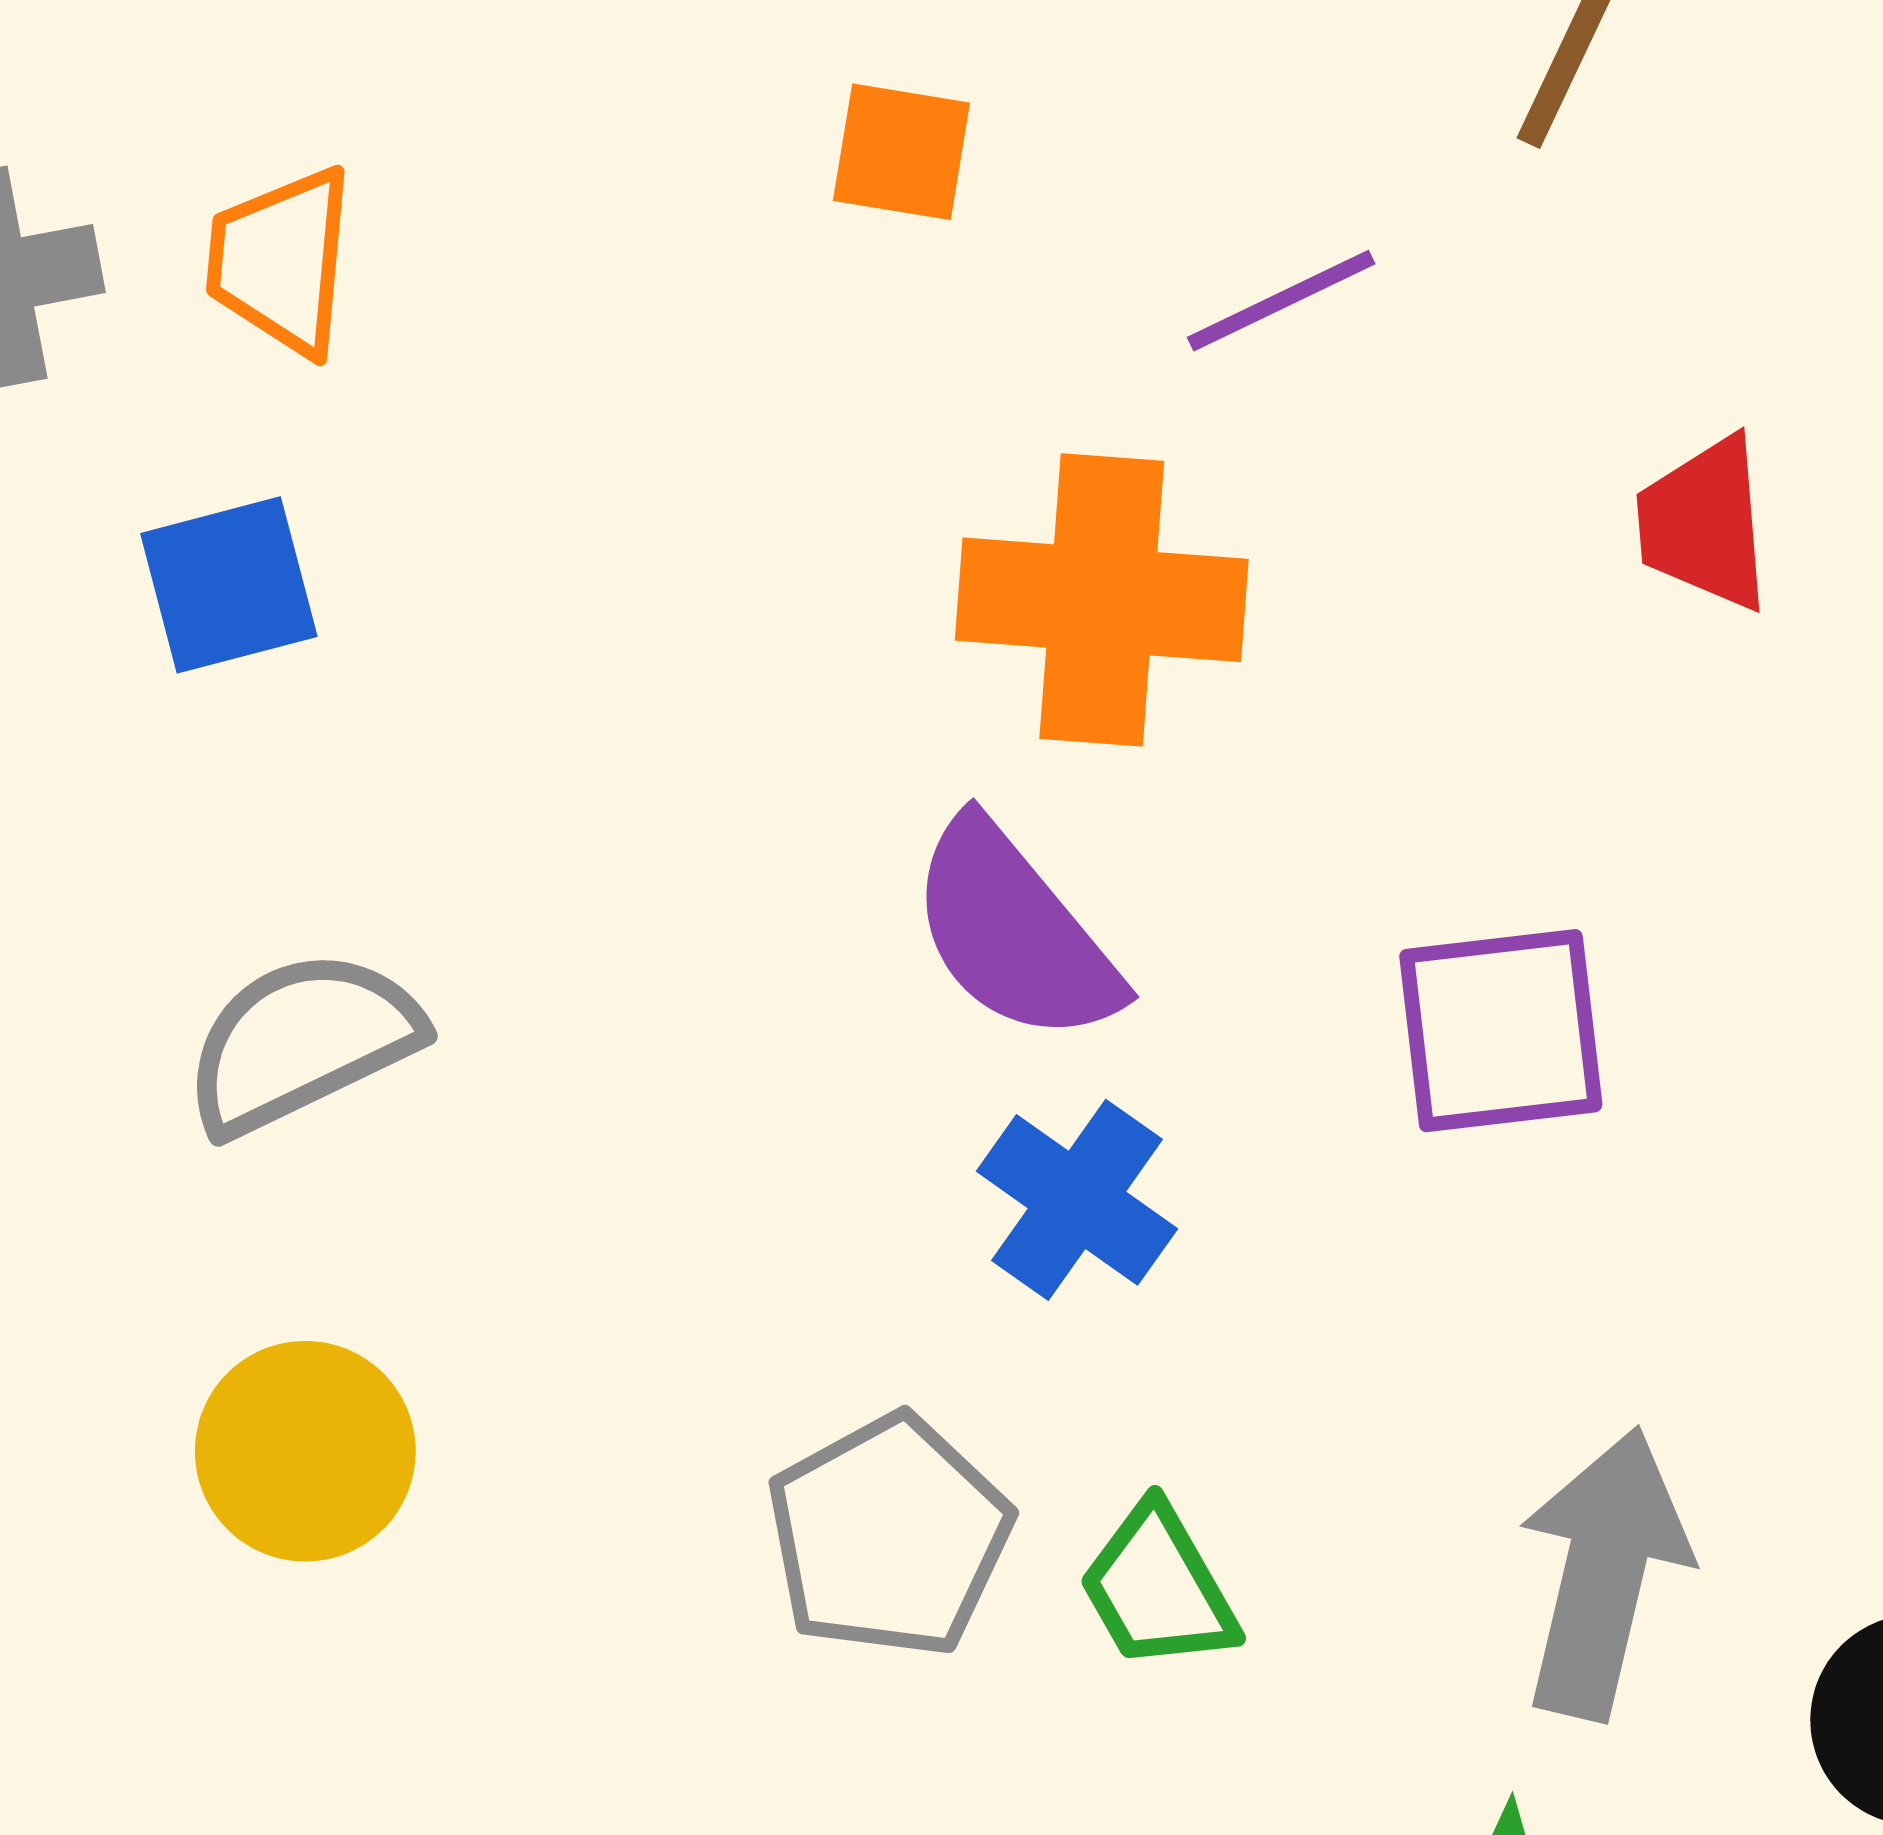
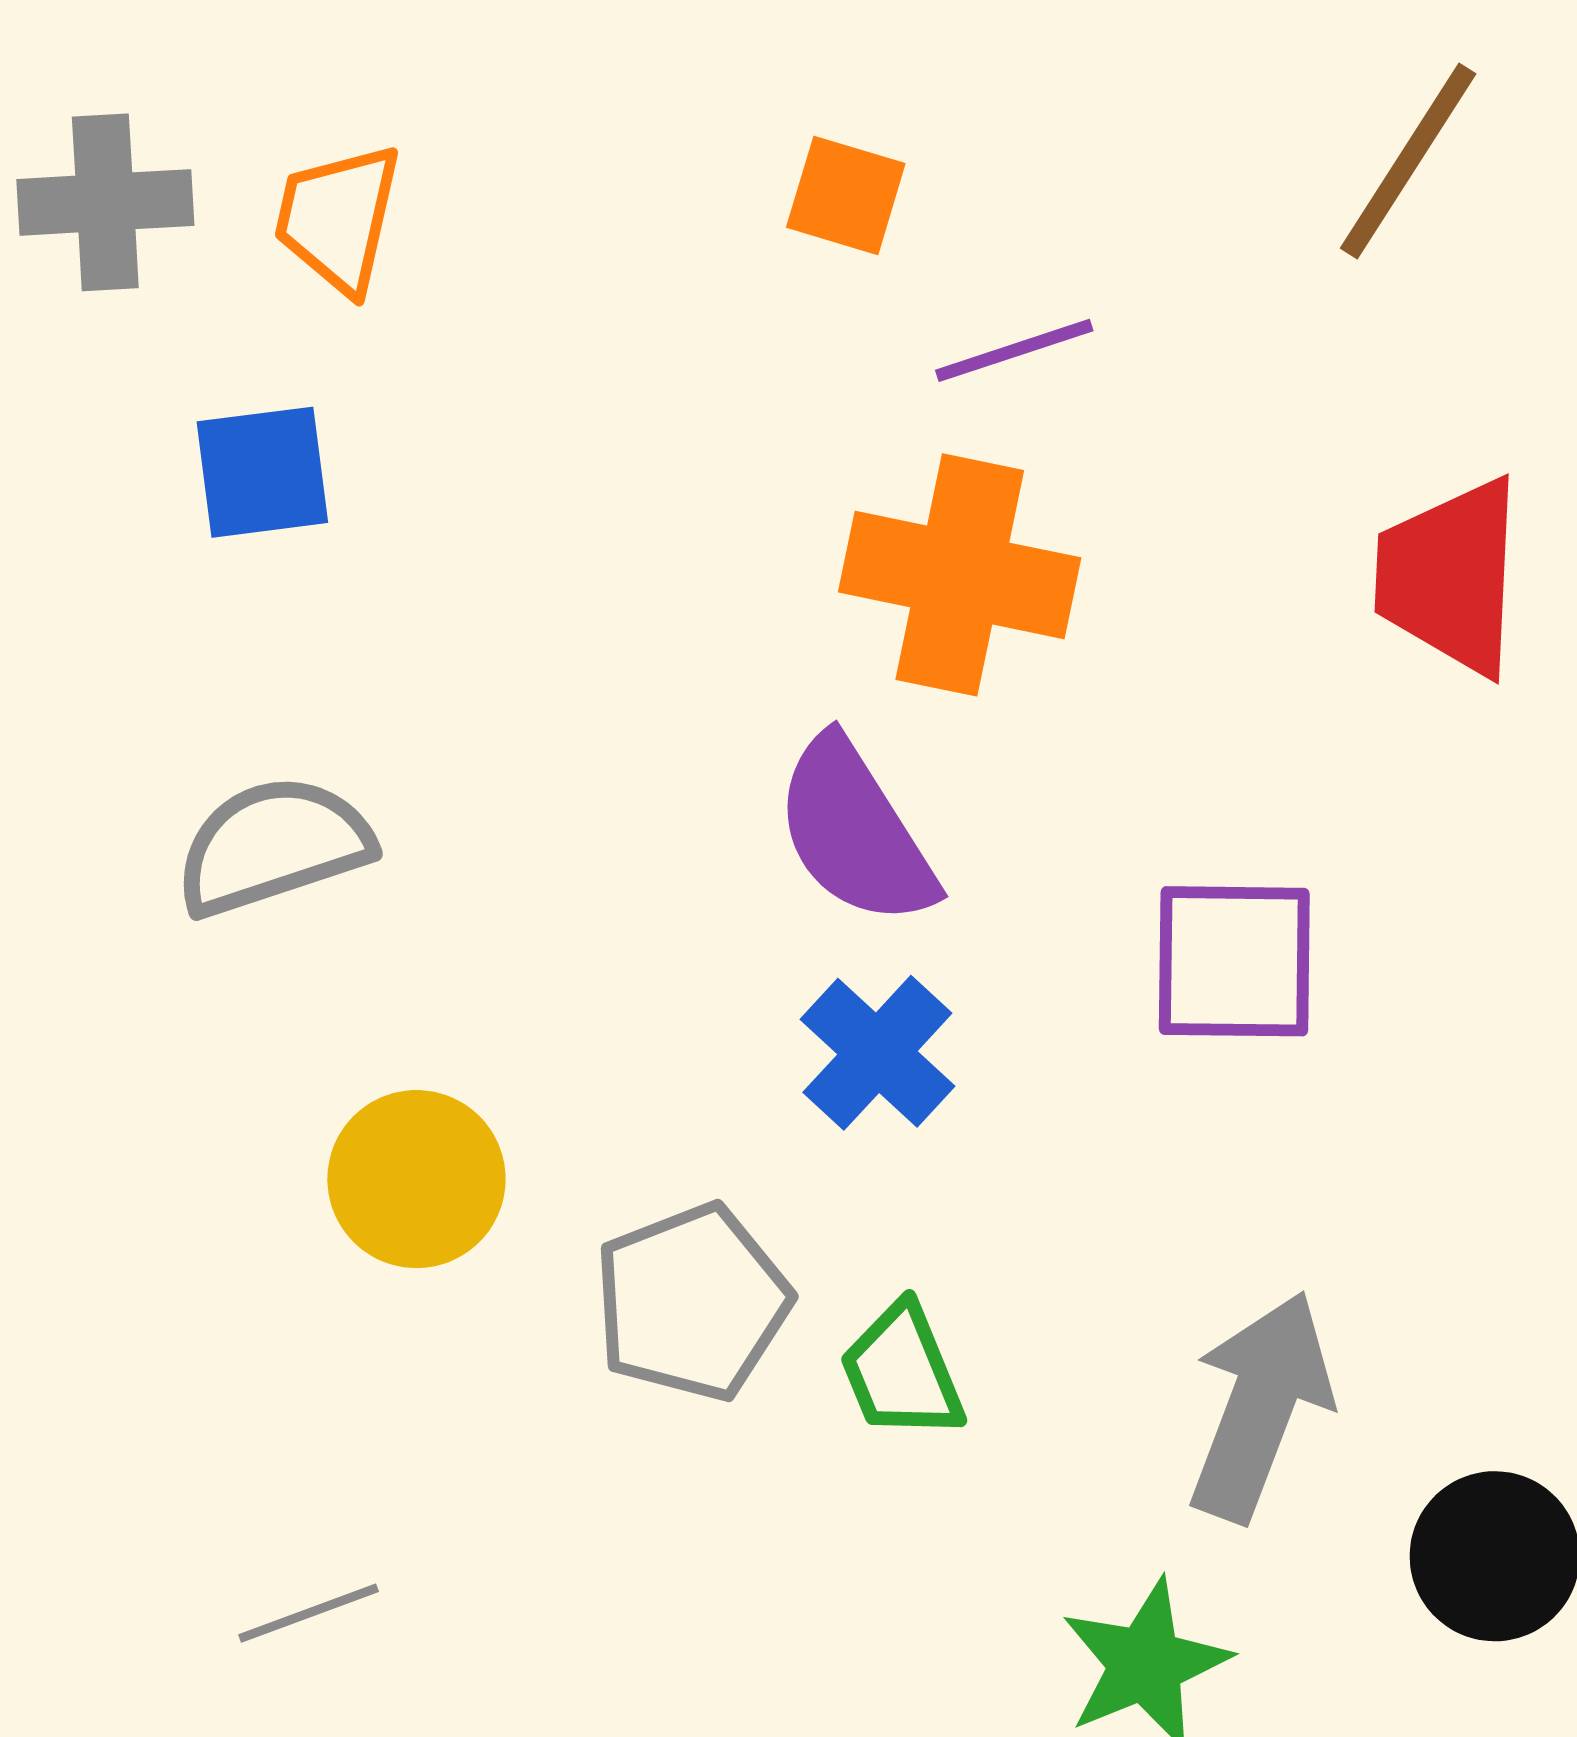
purple line: (1281, 301) -> (1014, 350), moved
red trapezoid: (1704, 524) -> (1450, 576), size x1.4
yellow circle: (305, 1451) -> (416, 1179), moved

